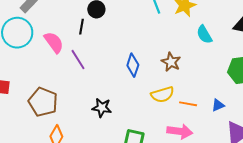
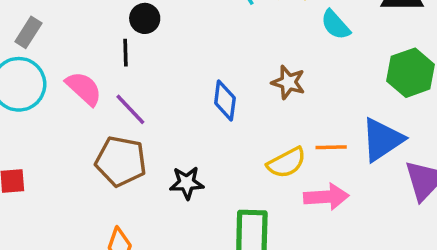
yellow semicircle: (162, 95) -> (286, 163), moved
brown pentagon: (43, 102) -> (121, 161), moved
blue triangle: (218, 105) -> (382, 140), size x2.0

